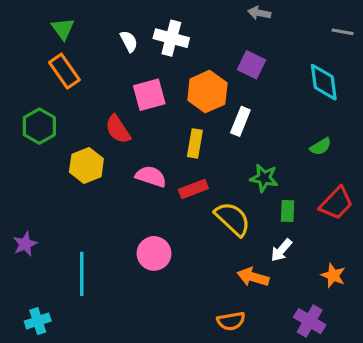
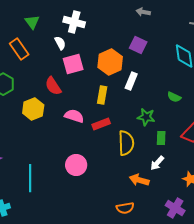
green triangle: (63, 29) -> (32, 22), moved
white cross: (171, 38) -> (74, 22), moved
white semicircle: (129, 41) -> (60, 43), moved
green semicircle: (321, 147) -> (174, 97), moved, turned 56
yellow semicircle: (233, 219) -> (126, 143), turned 45

